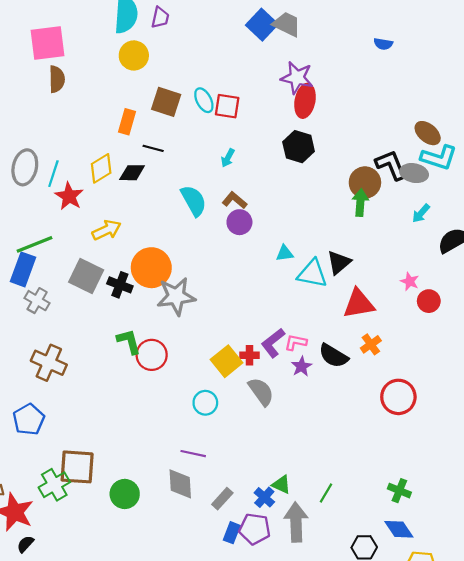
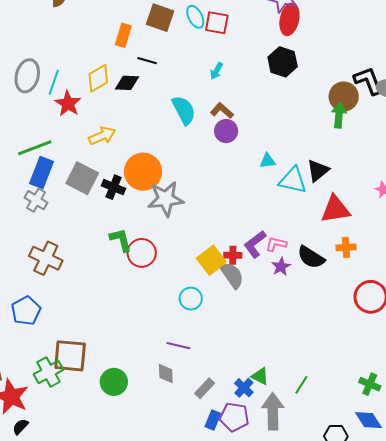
blue rectangle: (23, 269) -> (42, 172), moved
orange cross: (371, 344) -> (346, 247), turned 30
gray semicircle: (261, 392) -> (232, 275), moved
gray diamond: (180, 484) -> (166, 374), size x0.7

